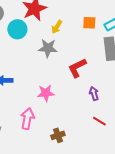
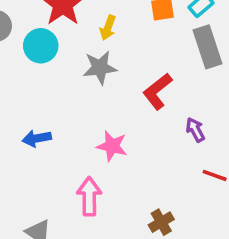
pink star: (46, 93) -> (112, 146), turned 30
brown cross: (58, 135) -> (161, 222), moved

